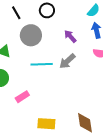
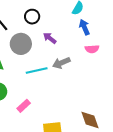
purple arrow: (70, 36) -> (50, 38), moved
gray arrow: (67, 61) -> (61, 63), turned 30

